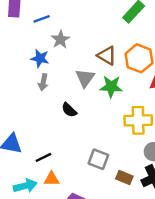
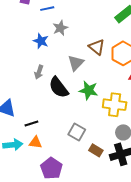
gray arrow: (43, 82) -> (39, 72), moved
green star: (111, 87) -> (89, 90), moved
black semicircle: (69, 110) -> (59, 87), size x1.6

